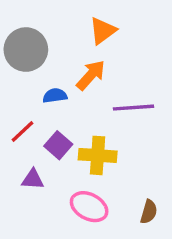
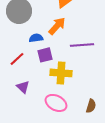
purple square: (58, 145) -> (45, 55), moved, turned 35
purple triangle: (33, 179) -> (23, 87), turned 40

